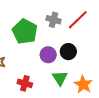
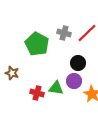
purple circle: (48, 55) -> (74, 81), moved
green triangle: (60, 78) -> (56, 88), moved, turned -49

